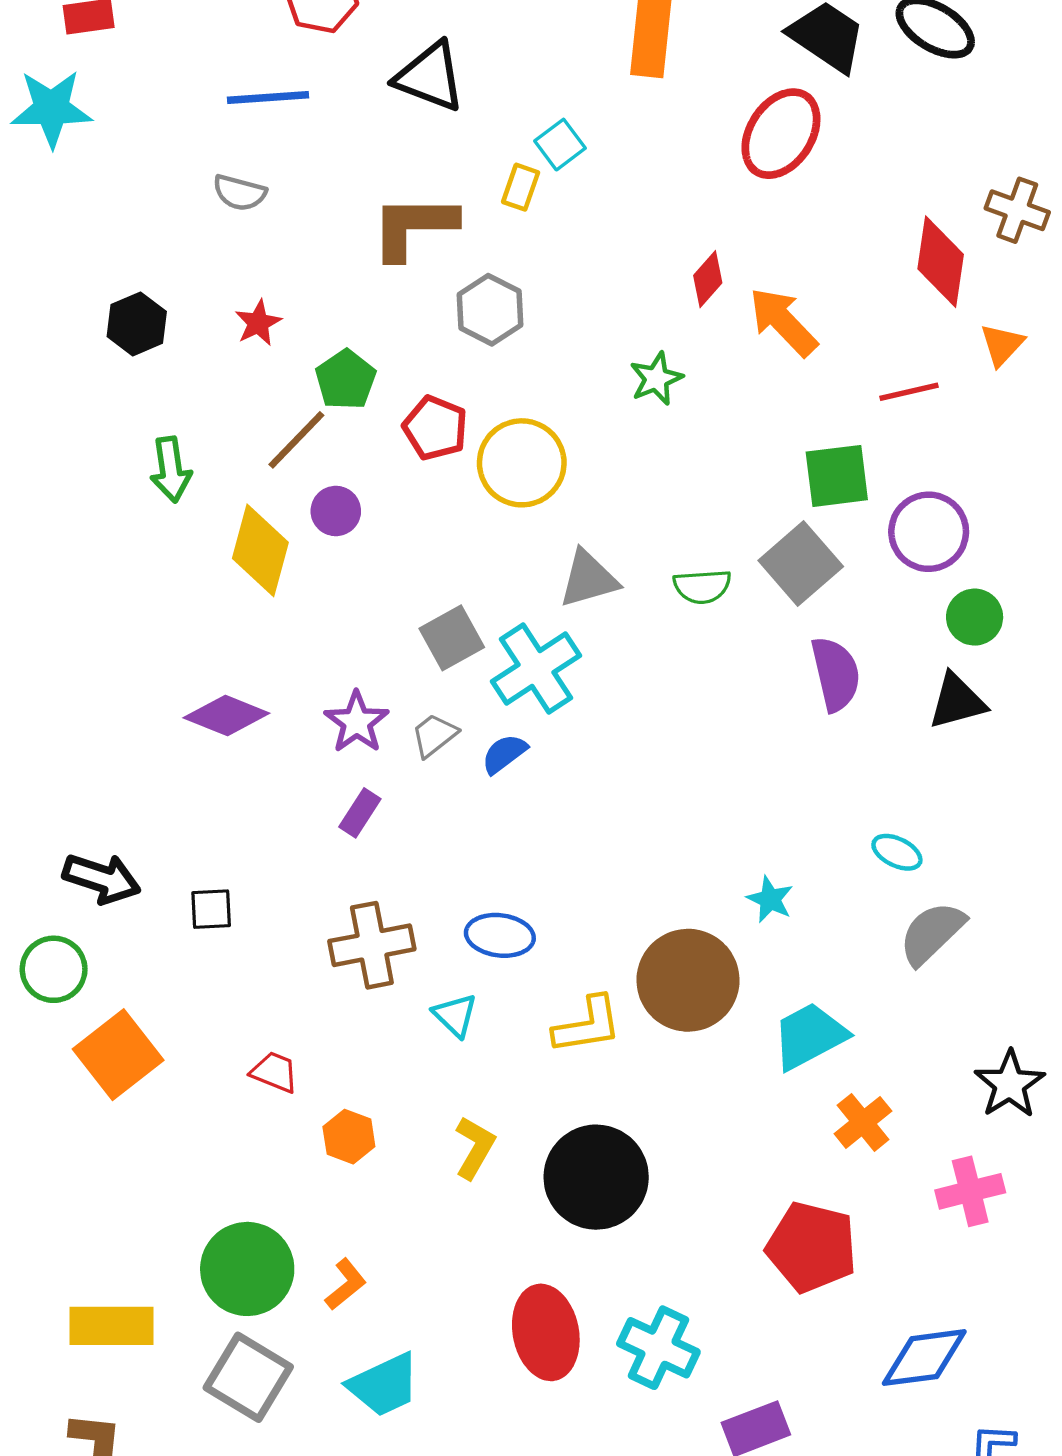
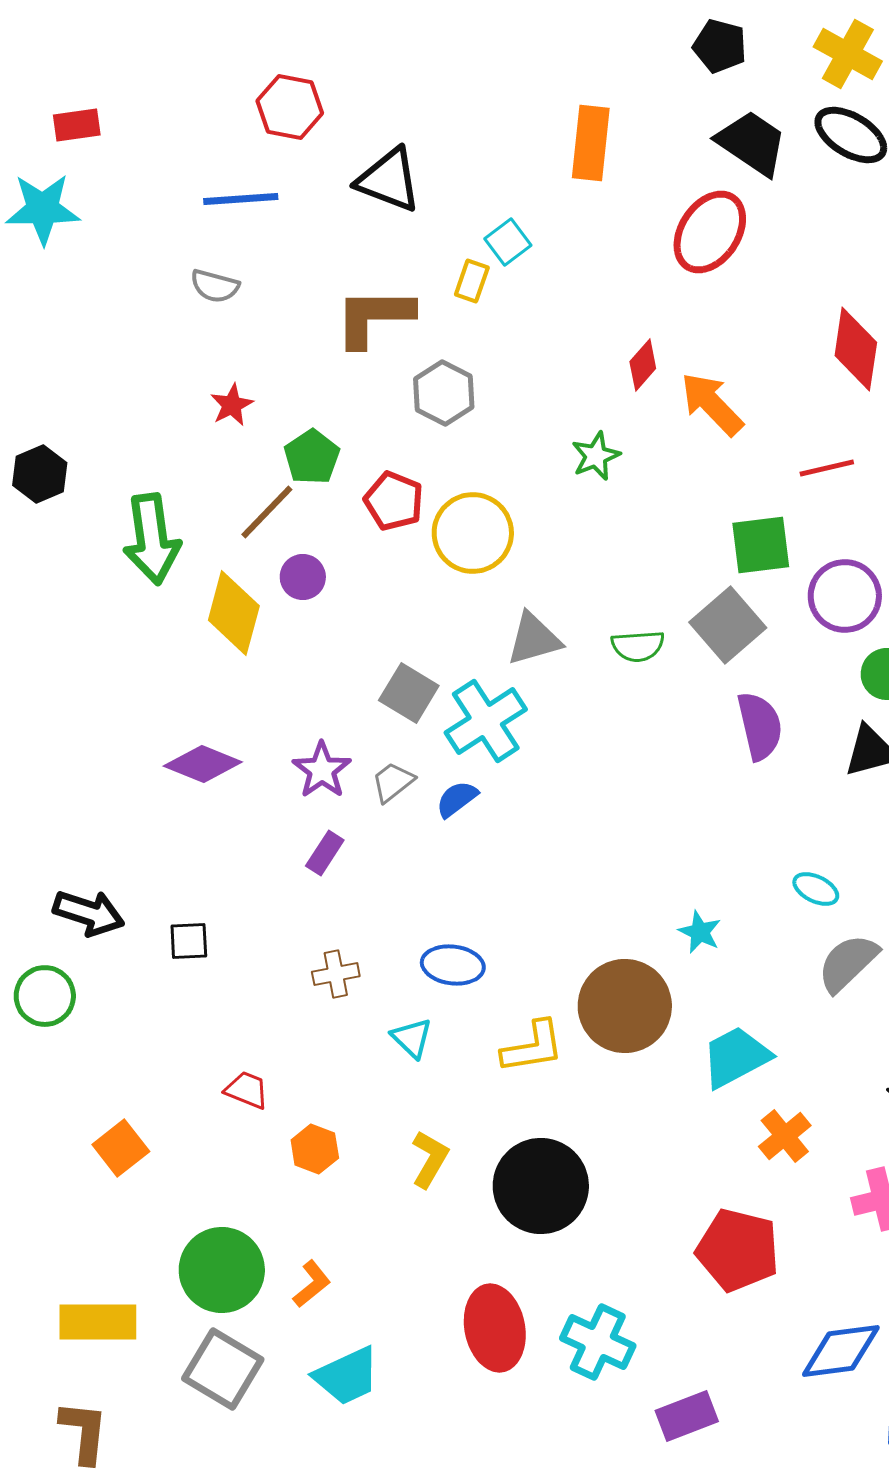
black hexagon: (137, 324) -> (40, 474), moved
green arrow: (171, 469) -> (152, 539), size x1.5
gray square: (452, 638) -> (409, 693), turned -30
brown cross: (372, 945) -> (336, 974), size x0.6
orange square: (118, 1055) -> (121, 1148), moved, size x0.7

